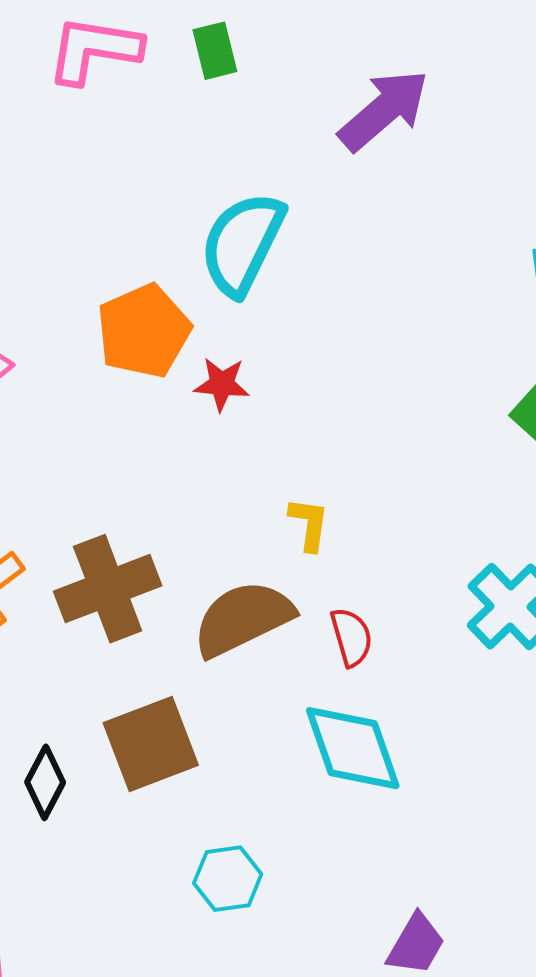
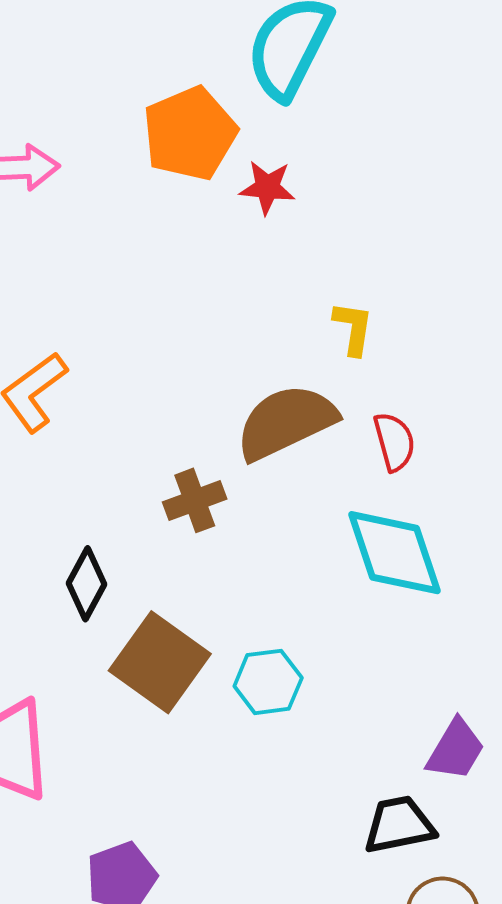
brown cross: (108, 589) -> (195, 500), moved, size x0.6
brown square: (151, 744) -> (160, 662), moved, turned -34

